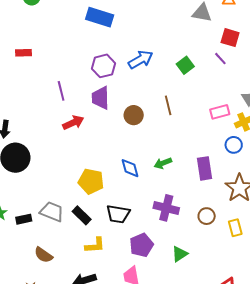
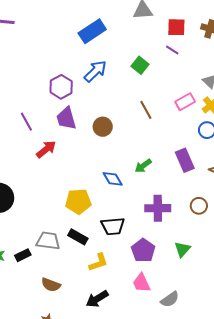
blue rectangle: (100, 17) -> (92, 31), moved, turned -36
brown line: (168, 105) -> (146, 110), moved

